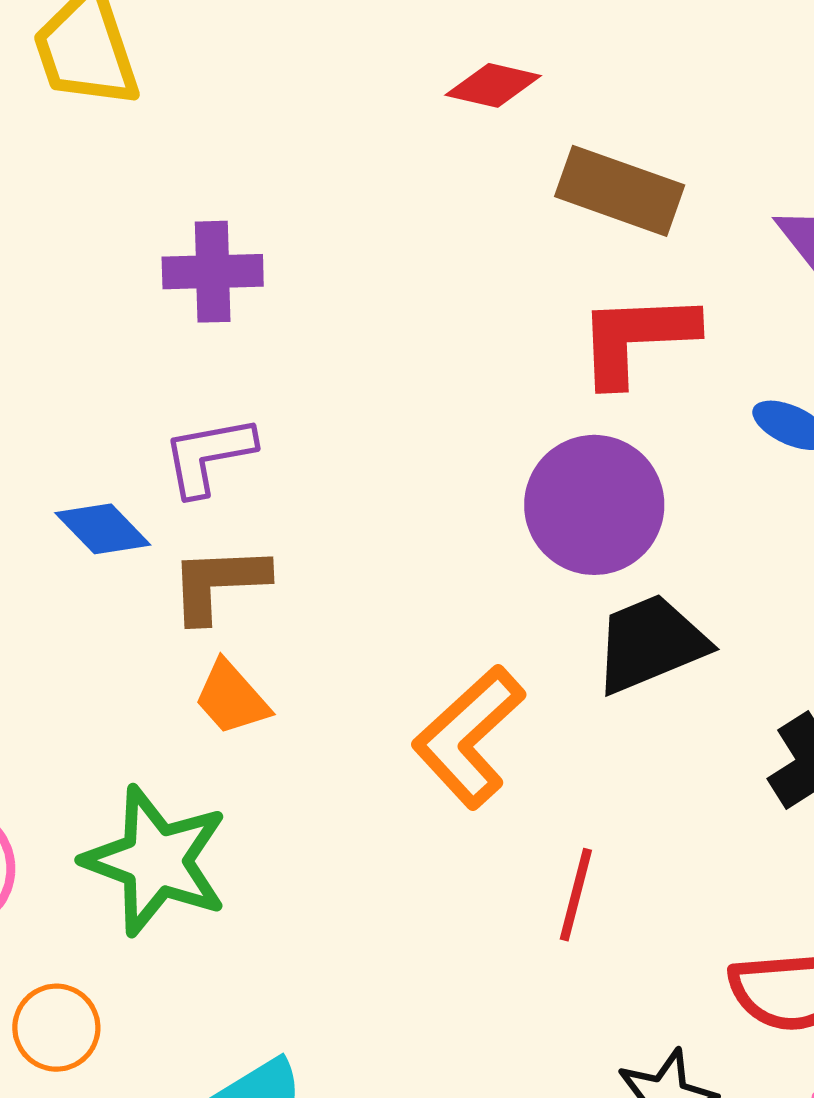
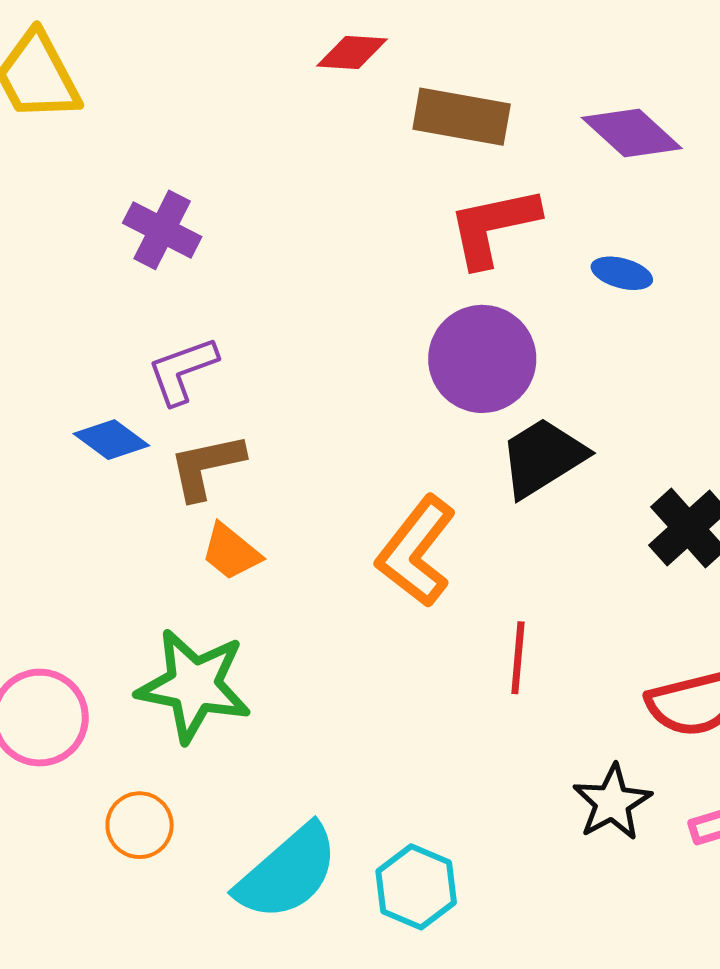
purple cross: (213, 272) -> (162, 230), turned 38

